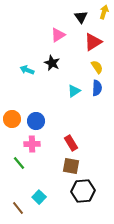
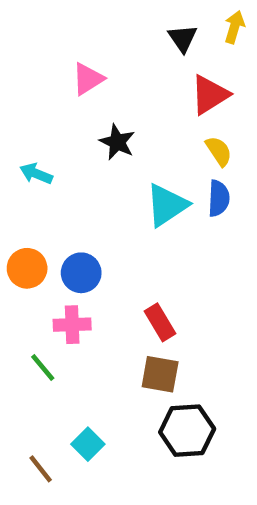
pink triangle: (58, 35) -> (88, 79), moved
cyan arrow: (27, 70) -> (36, 174), moved
cyan triangle: (74, 91) -> (167, 205), size x1.5

